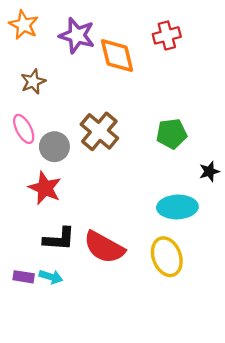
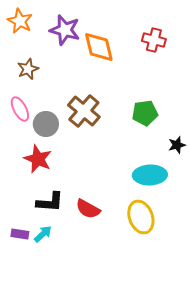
red cross: (167, 35) -> (154, 40), moved, turned 30
red semicircle: (104, 247) -> (88, 209), size x0.7
cyan arrow: (51, 277) -> (43, 234), turned -60

